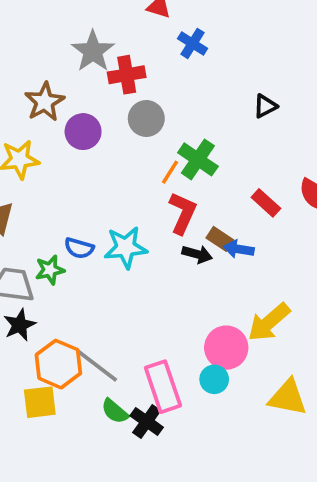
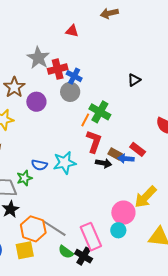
blue cross: (193, 43) -> (74, 76), moved
red rectangle: (266, 203) -> (138, 149), moved

